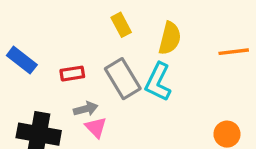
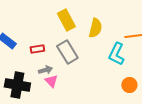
yellow rectangle: (121, 25) -> (66, 20), size x1.5
cyan L-shape: (158, 82) -> (116, 54), moved

